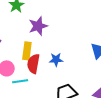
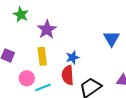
red semicircle: (33, 64) -> (68, 75), moved

